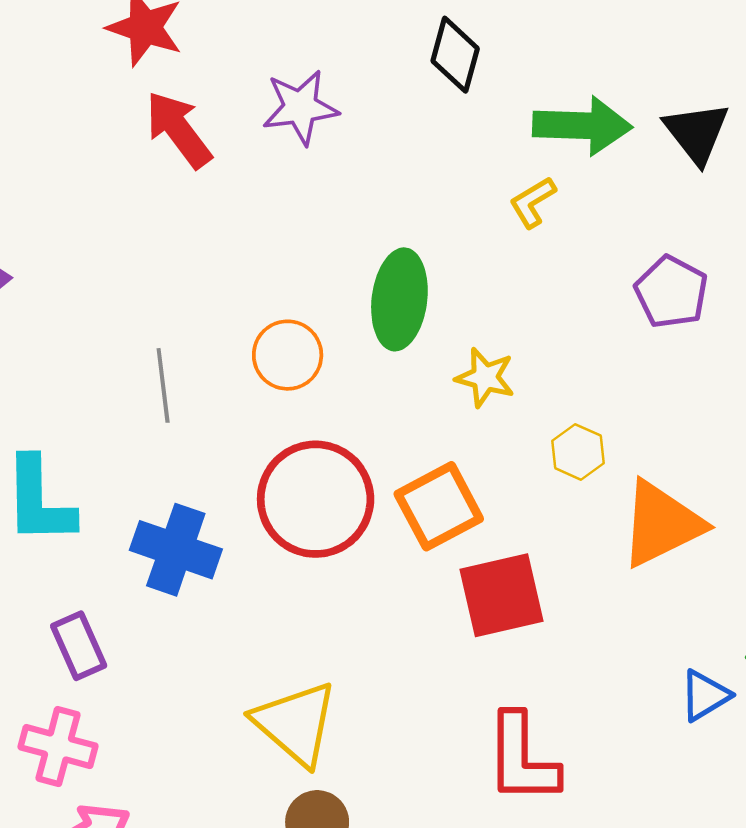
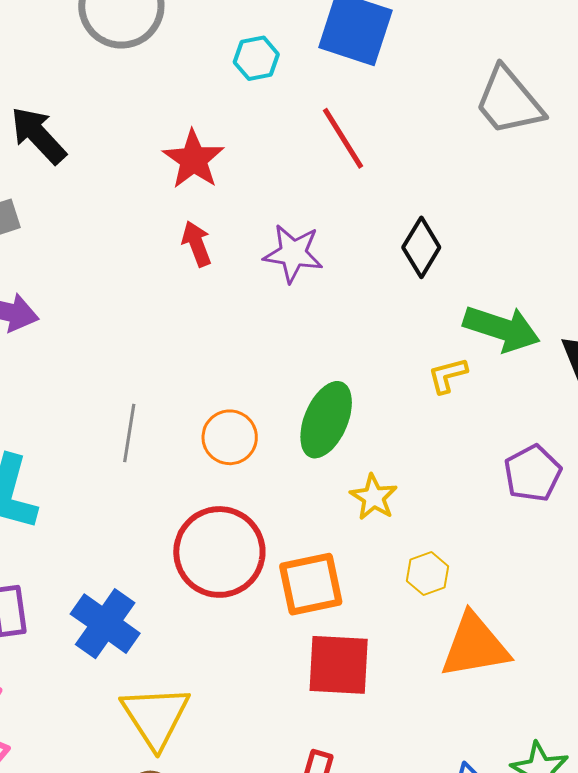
red arrow: (179, 130) -> (197, 244), size x0.7
blue cross: (176, 550) -> (105, 624), moved

